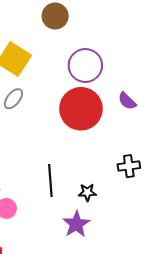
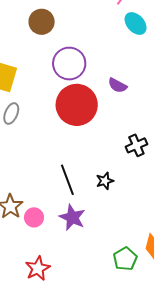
brown circle: (55, 16) -> (42, 22), moved
purple star: (76, 224) -> (72, 217), moved

